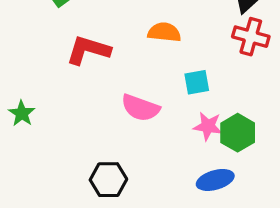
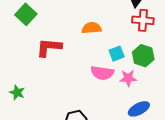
pink semicircle: (140, 108) -> (102, 73), moved
green hexagon: (238, 133) -> (143, 56), moved

